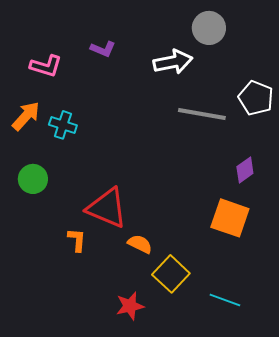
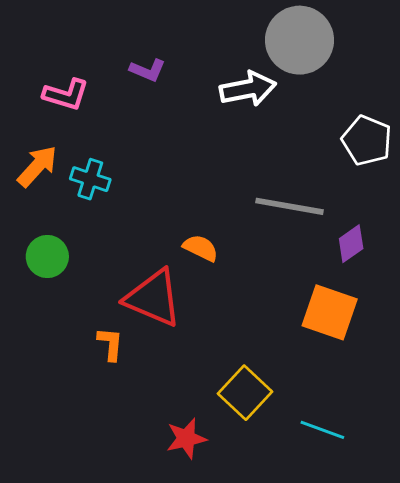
gray circle: (209, 28) -> (299, 40), size x1.4
gray line: (202, 114) -> (289, 206), moved
orange semicircle: (140, 244) -> (201, 248), moved

